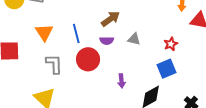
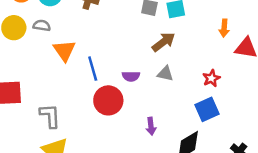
brown arrow: (110, 19) -> (164, 42), moved
orange triangle: (44, 32) -> (64, 51), moved
gray L-shape: (54, 64) -> (50, 116), moved

